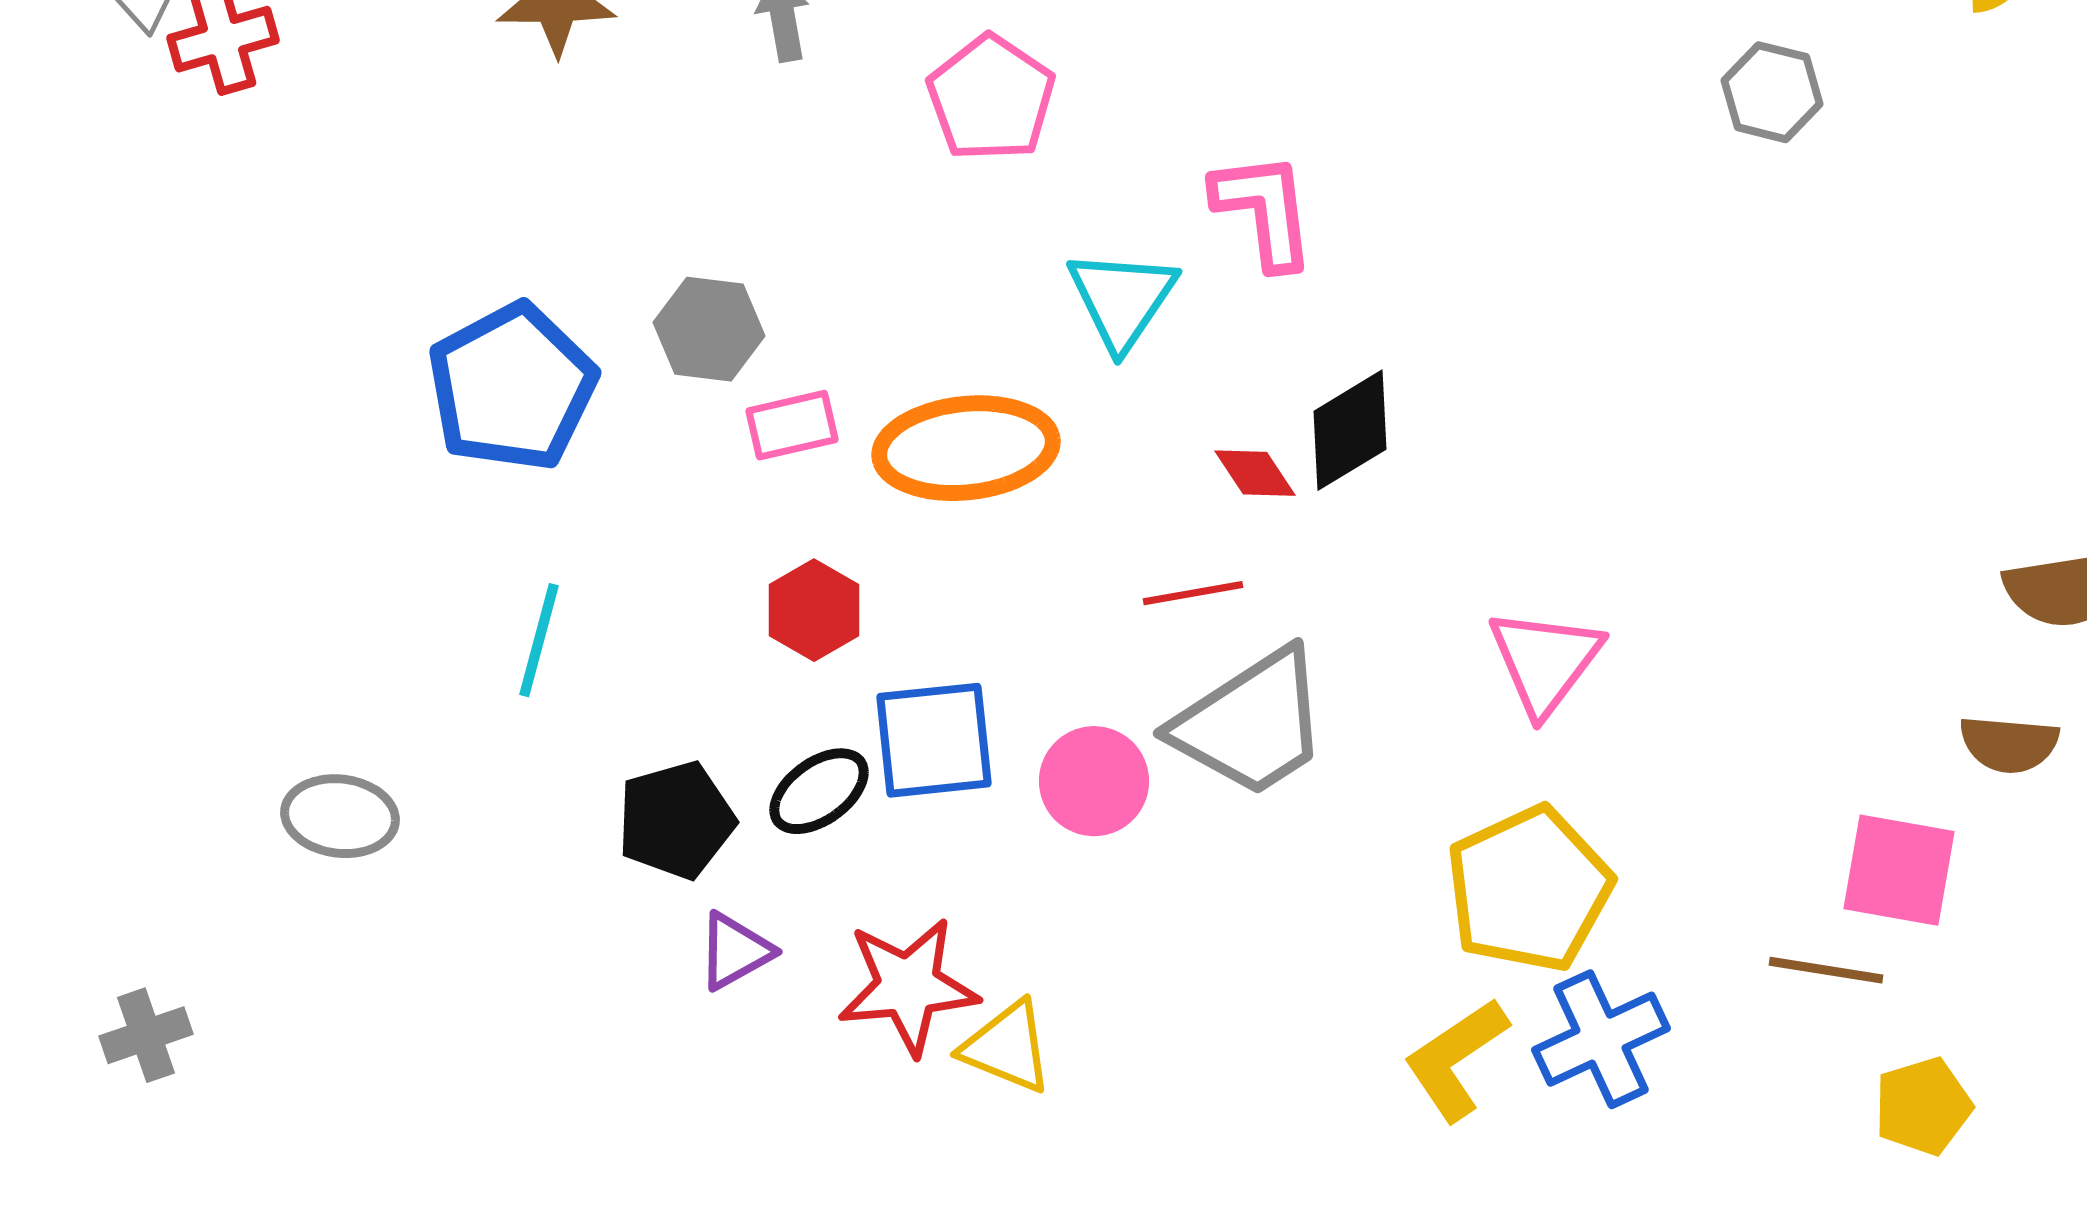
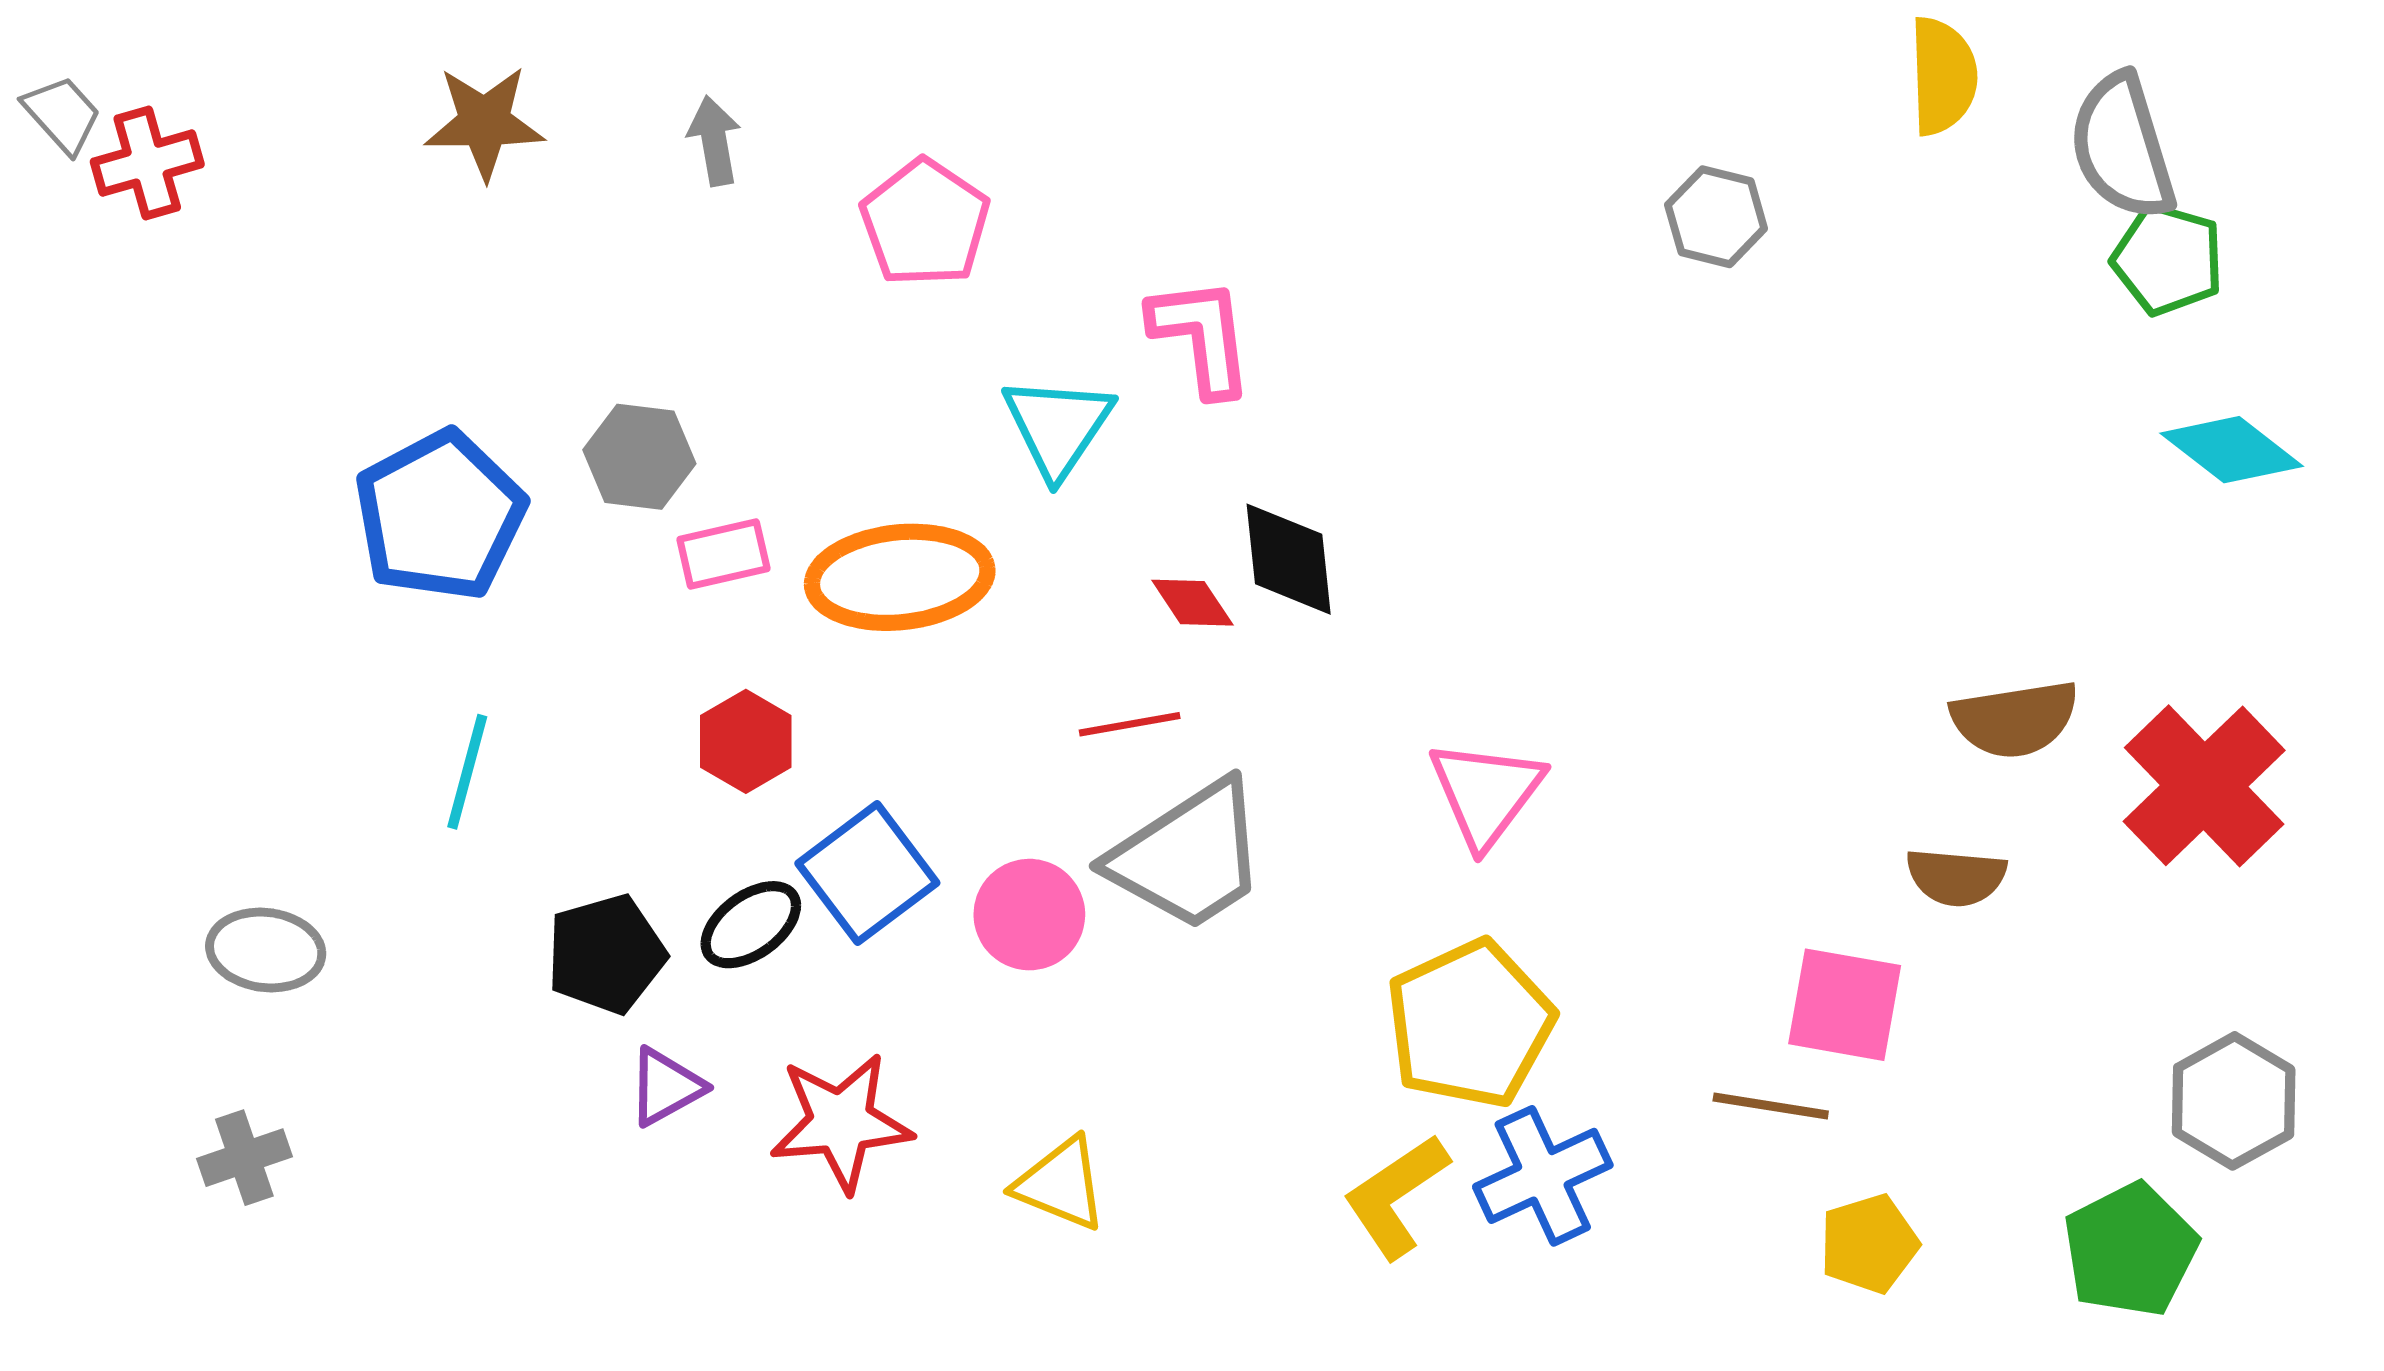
black diamond: (1350, 430) -> (1289, 559), turned -65
blue square: (934, 740) -> (867, 873), turned -31
gray cross: (146, 1035) -> (244, 1158), moved
yellow triangle: (1007, 1047) -> (1061, 1184), moved

